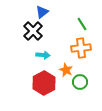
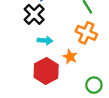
orange cross: (81, 48) -> (86, 33), turned 30
green circle: (80, 82) -> (94, 85), moved

